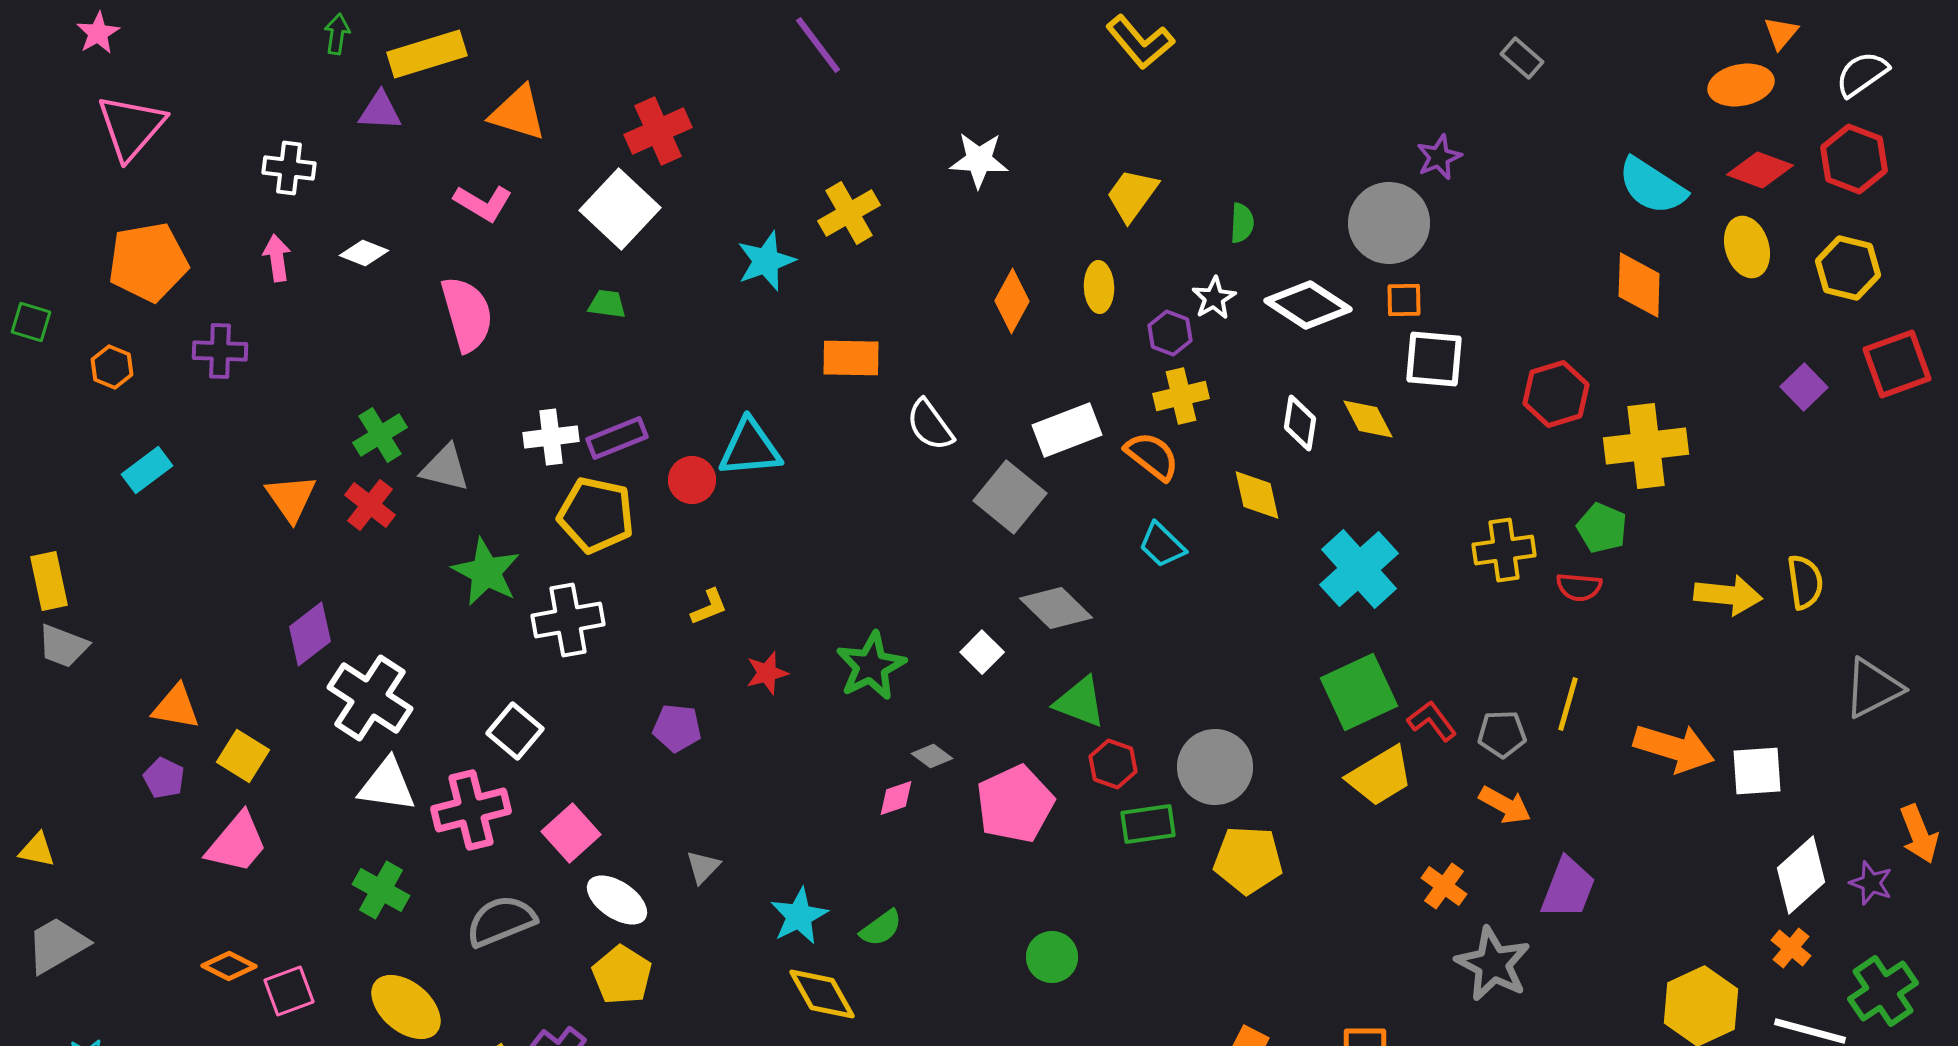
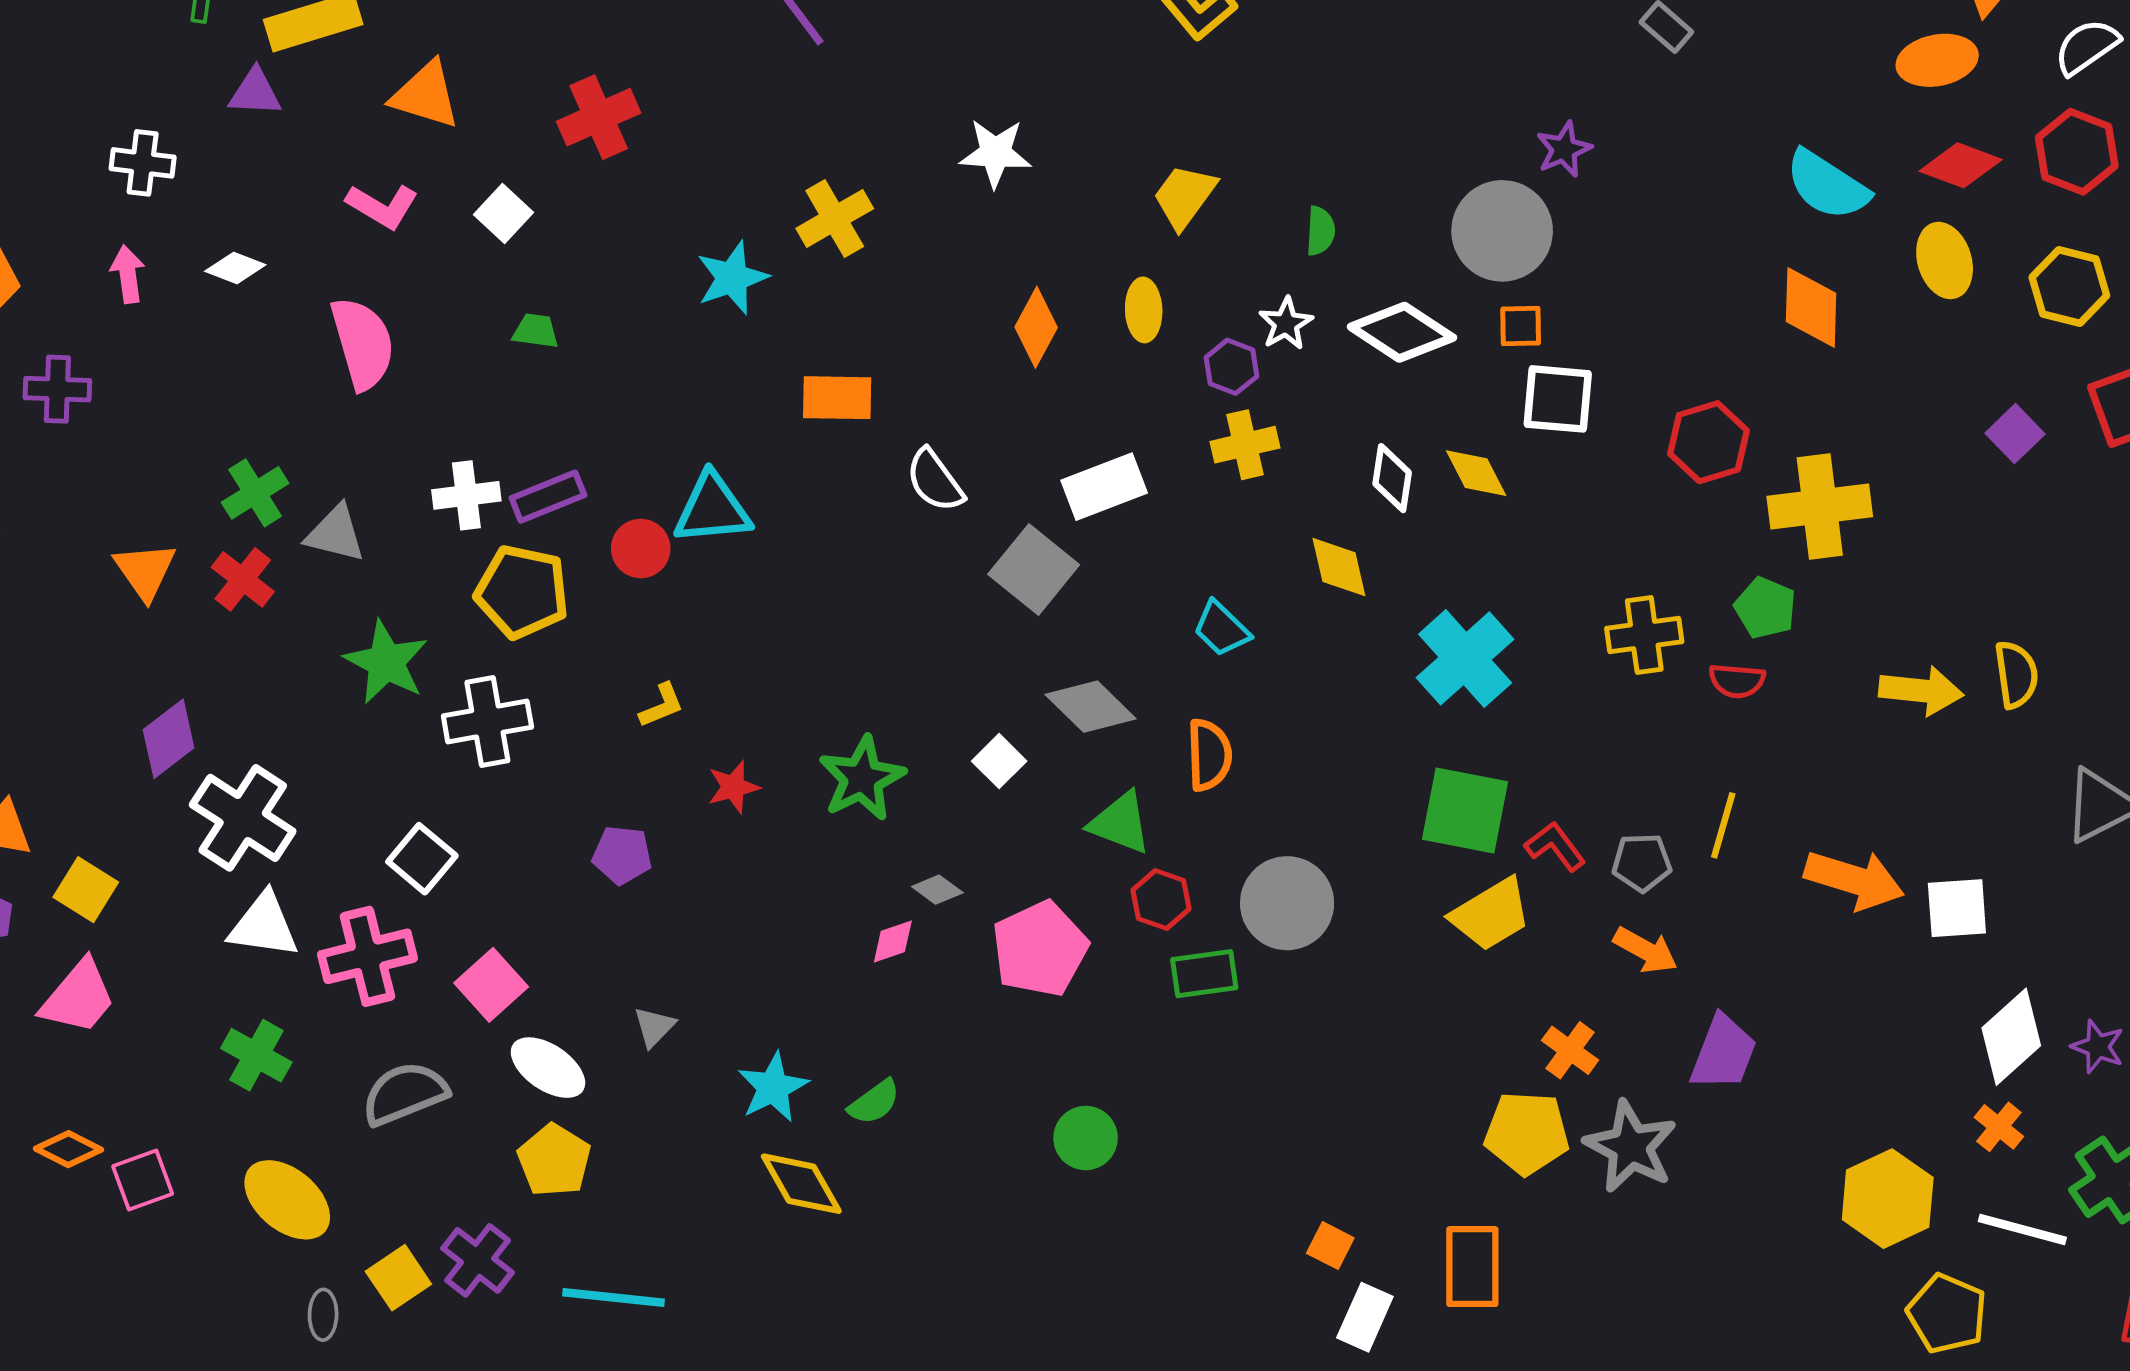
white square: (620, 209) -> (503, 214), moved, size x0.6
orange semicircle: (1152, 456) -> (1209, 755), moved, turned 50
green square: (1359, 692) -> (1465, 810), turned 36
yellow pentagon: (1248, 860) -> (1527, 1133), moved

